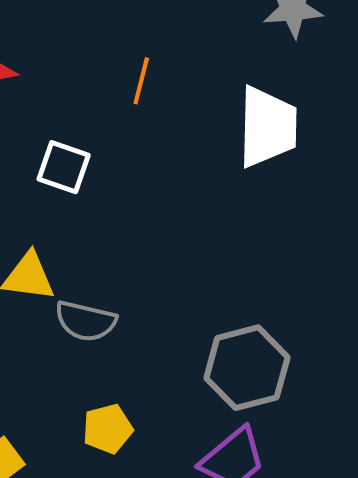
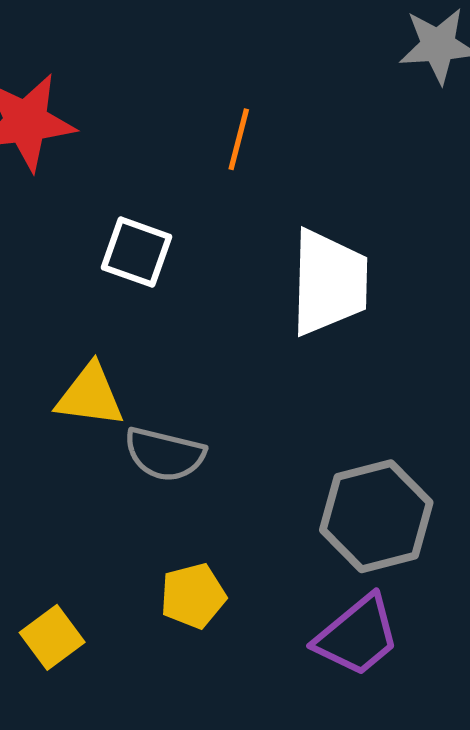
white trapezoid: (267, 127) -> (329, 282), moved

